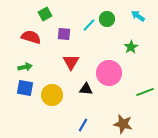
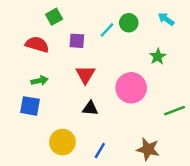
green arrow: (25, 67) -> (40, 81), moved
black triangle: (86, 89) -> (90, 108), moved
yellow circle: (52, 95) -> (62, 142), moved

